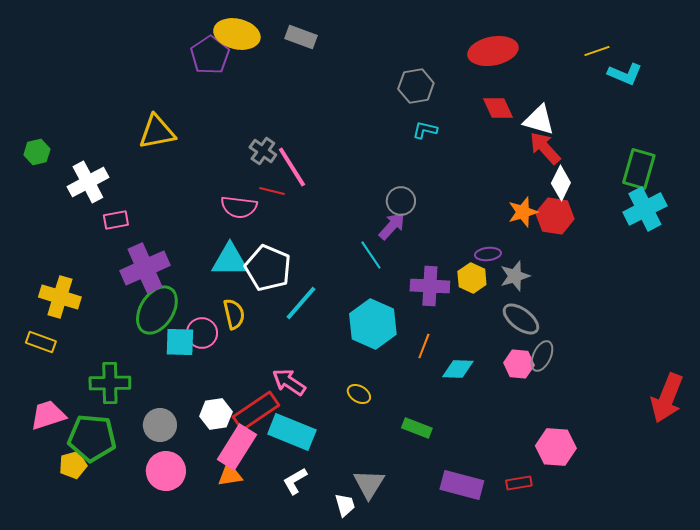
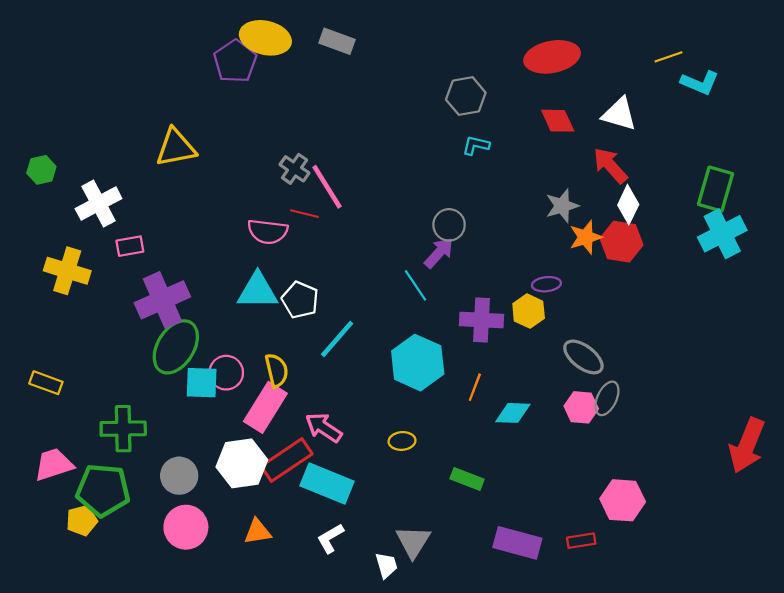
white triangle: (539, 120) -> (619, 114), moved
white pentagon: (268, 268) -> (300, 300), size x0.7
gray star: (515, 276) -> (562, 206), moved
yellow cross: (60, 297) -> (67, 271), moved
yellow semicircle: (234, 314) -> (277, 370), moved
yellow ellipse: (359, 394) -> (402, 441), turned -35
white hexagon: (216, 414) -> (242, 463), size x1.4
pink rectangle: (237, 447) -> (265, 407), moved

